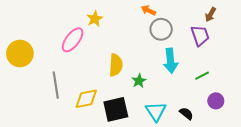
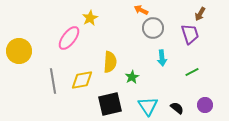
cyan arrow: (171, 61) -> (162, 58), size x0.7
yellow diamond: (86, 99) -> (82, 80), moved
purple circle: (216, 101) -> (205, 105), moved

